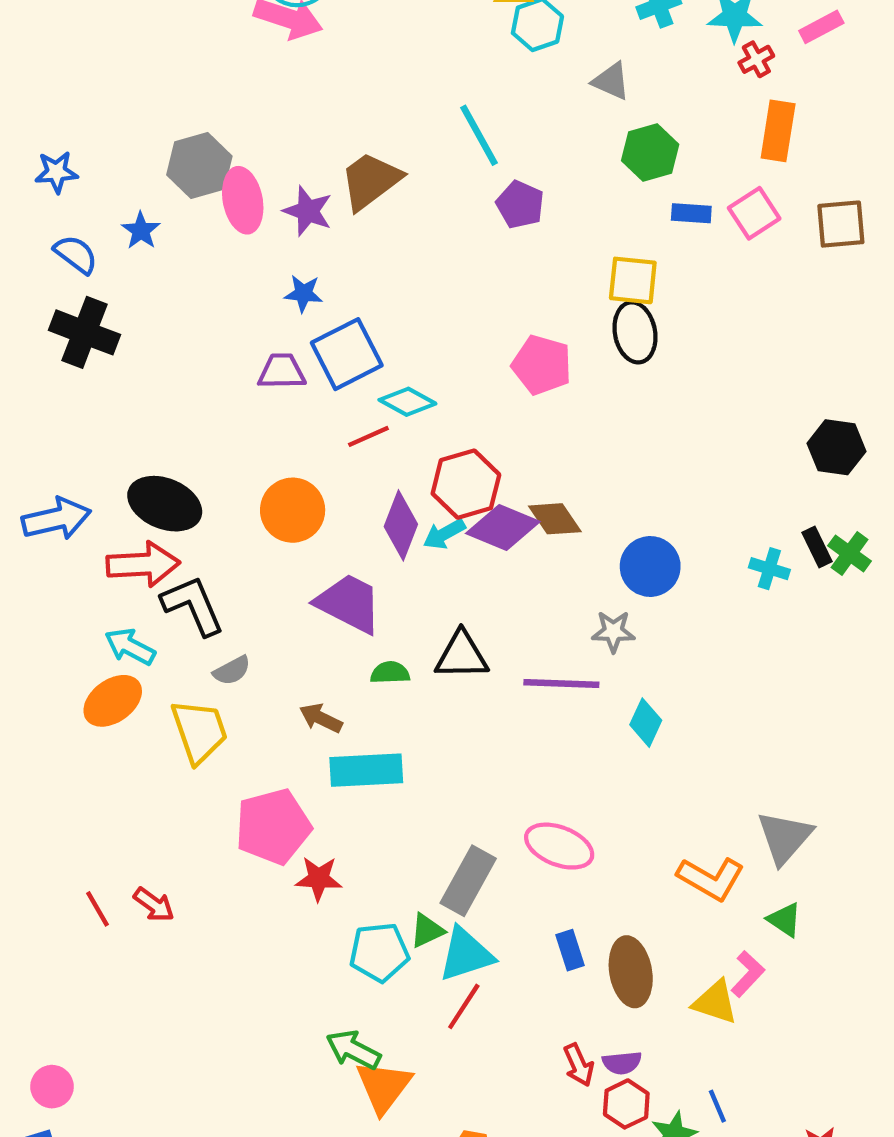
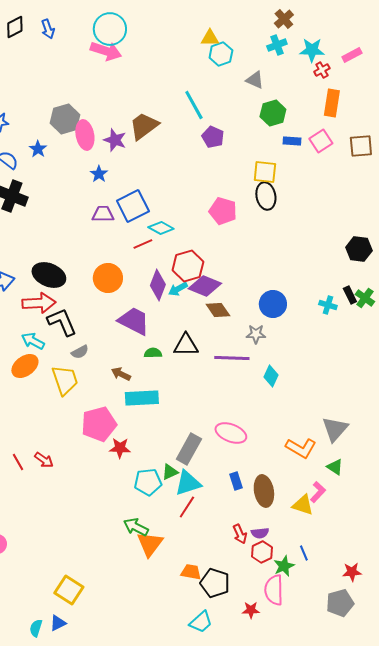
blue star: (303, 293) -> (99, 174), moved, turned 30
brown diamond: (555, 519) -> (218, 310), moved

